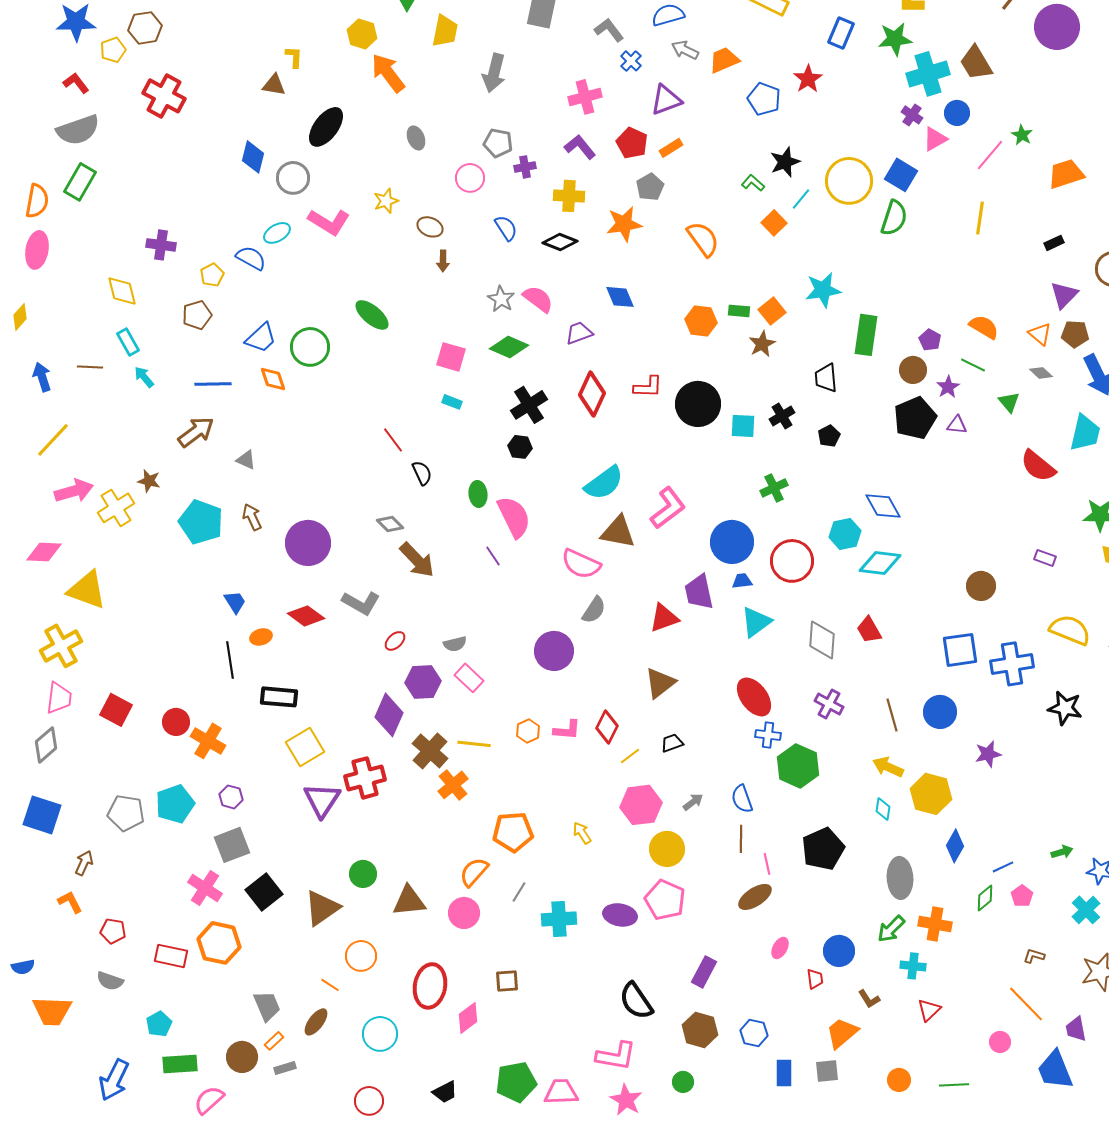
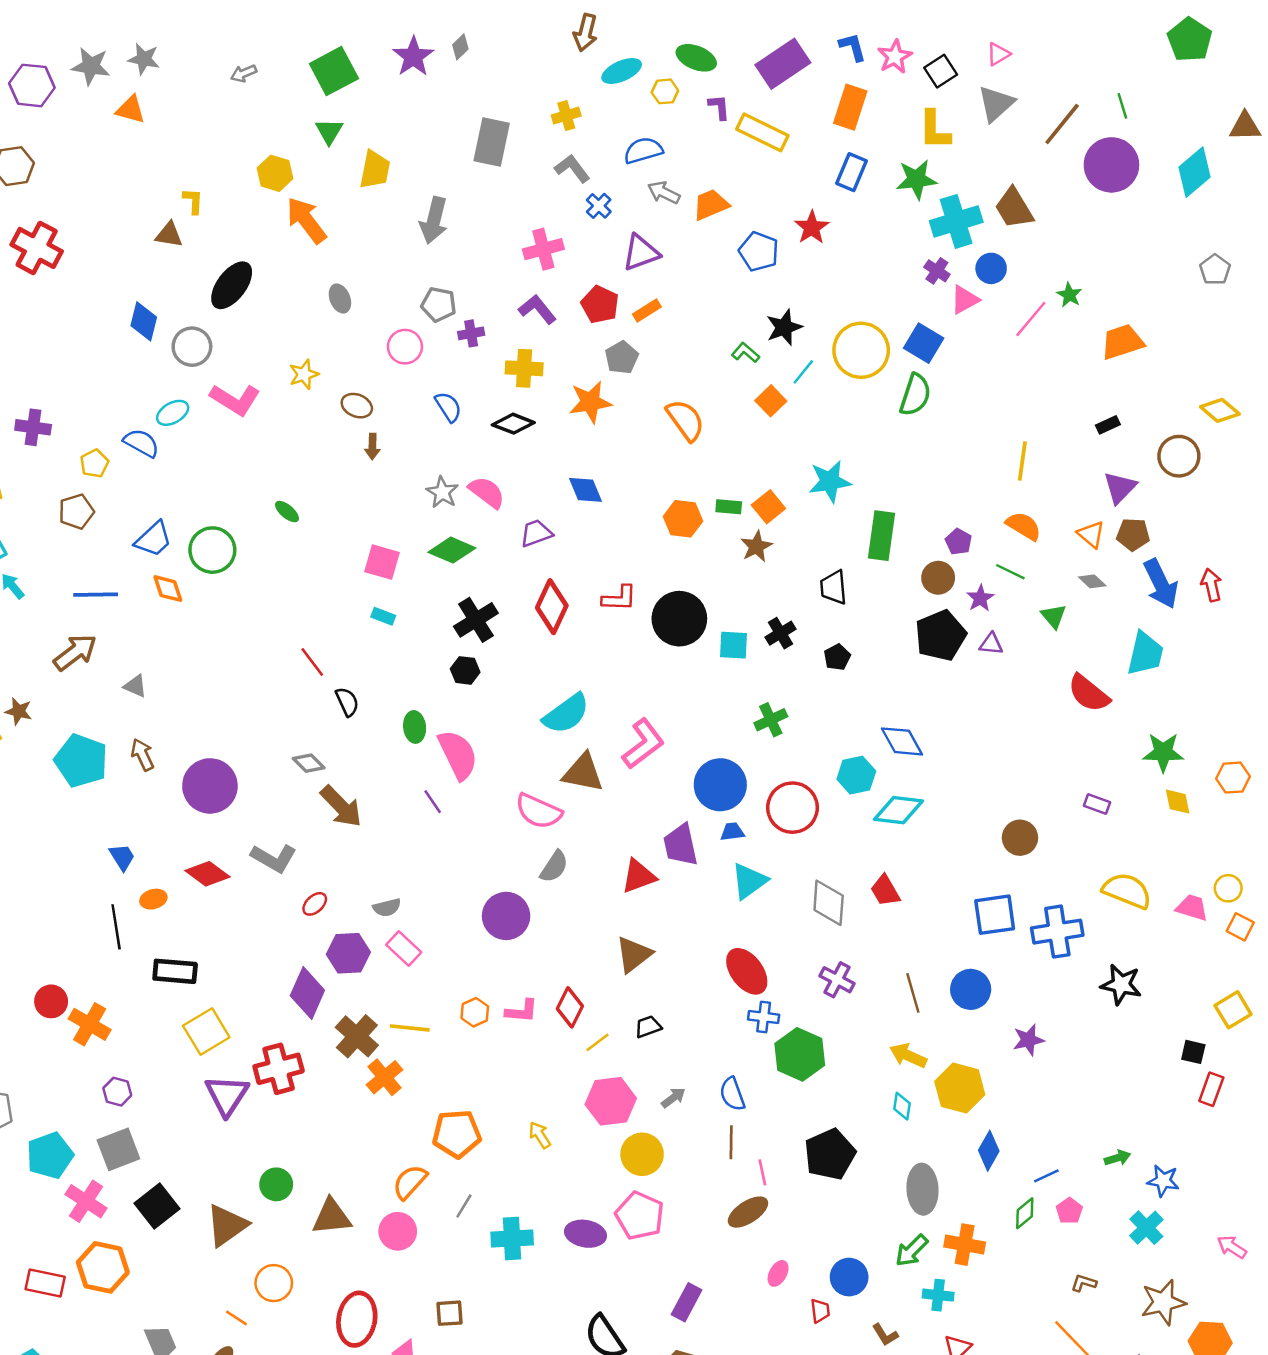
yellow line: (980, 218) -> (1022, 461), moved
green ellipse: (372, 315) -> (287, 512), size x0.6
cyan pentagon: (175, 804) -> (50, 1155), moved

